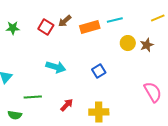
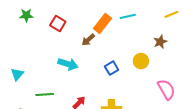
brown arrow: (65, 21) -> (88, 40), moved
orange rectangle: (90, 27) -> (102, 23), turned -36
green star: (13, 28) -> (26, 15), moved
yellow circle: (128, 43) -> (141, 61), moved

